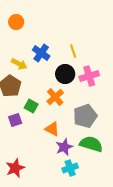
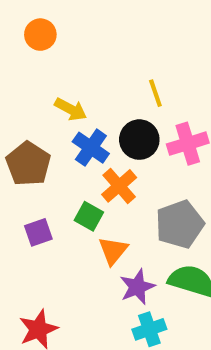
blue cross: (41, 53) -> (91, 148), moved
yellow arrow: (19, 64) -> (71, 109), moved
green square: (31, 106) -> (89, 216), moved
orange triangle: (52, 129) -> (113, 251), turned 42

